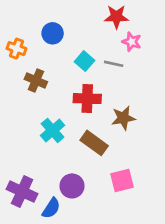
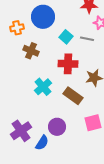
blue circle: (53, 33) -> (43, 17), size x1.5
orange cross: (16, 49) -> (17, 28), turned -32
purple cross: (22, 192) -> (21, 131), turned 30

